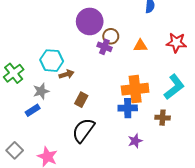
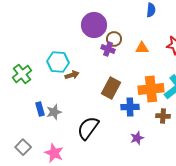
orange cross: (135, 89) -> (151, 89), moved
gray star: (41, 91) -> (54, 112), moved
brown rectangle: (81, 100) -> (111, 88), moved, size x1.5
blue rectangle: (33, 110) -> (40, 109), turned -72

